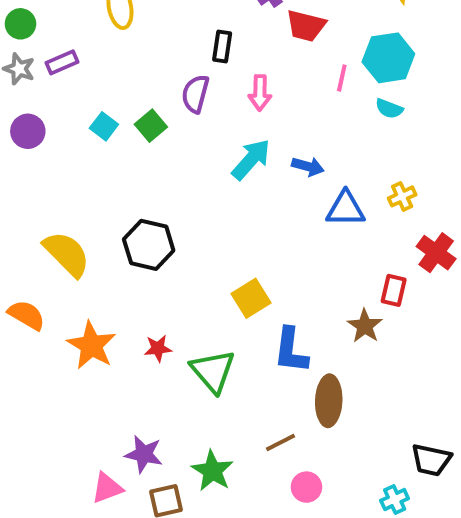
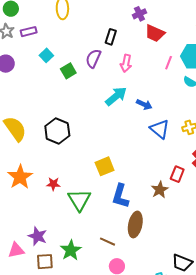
cyan square: (104, 126) -> (46, 55), moved
blue triangle: (346, 209) -> (160, 129), turned 30
brown line: (280, 442) -> (107, 242), turned 42

